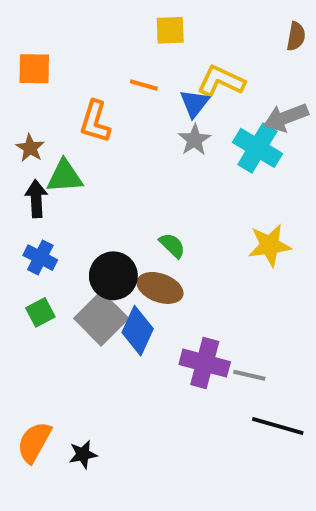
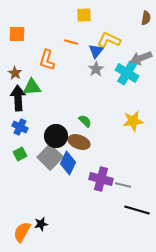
black arrow: (36, 199) -> (18, 98), size x1.4
orange semicircle: (34, 442) -> (22, 232), moved

